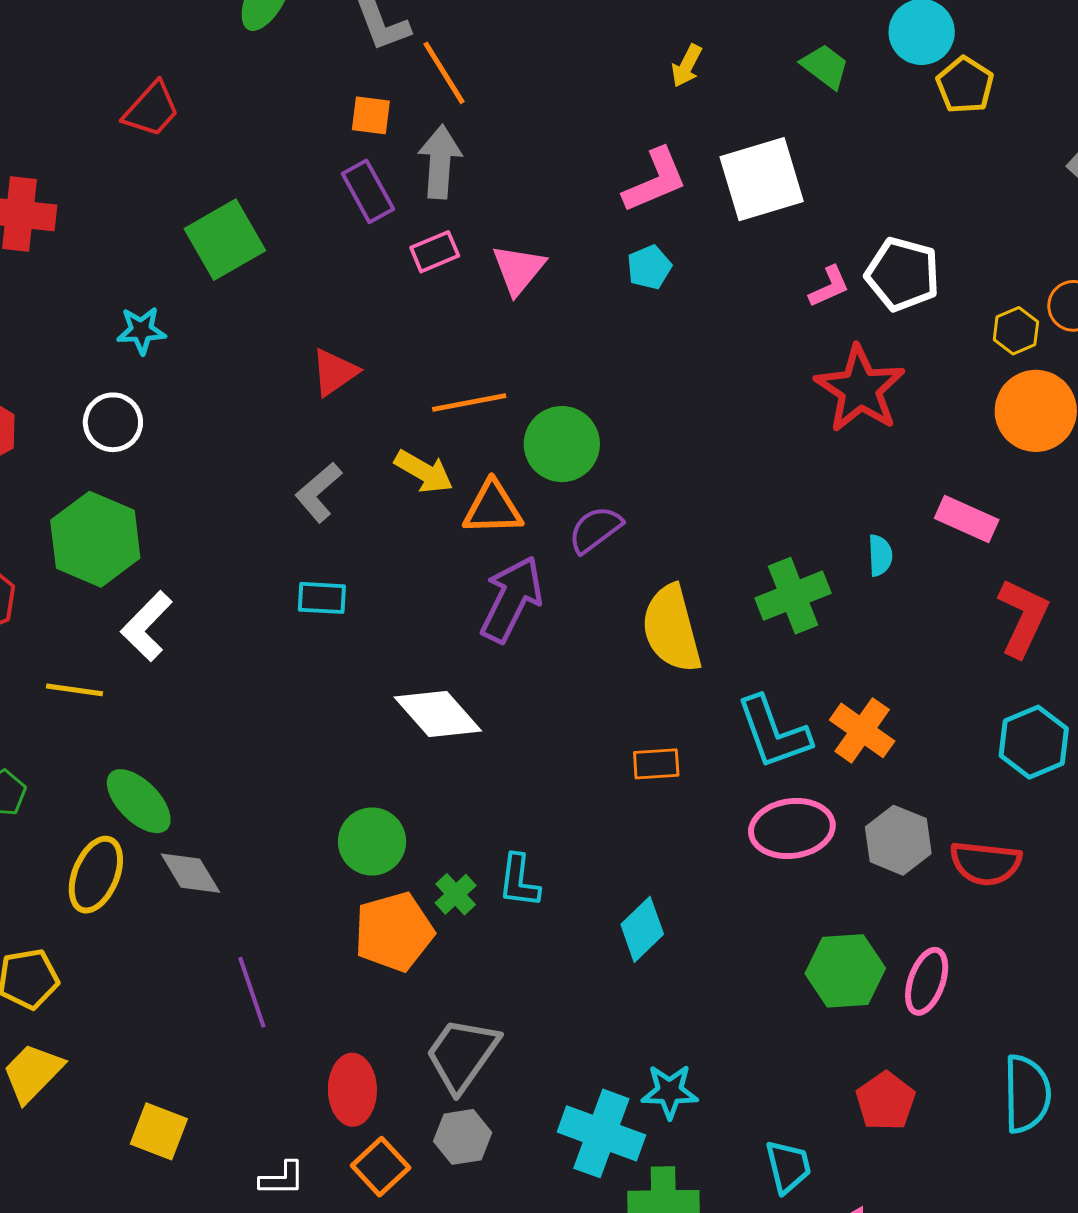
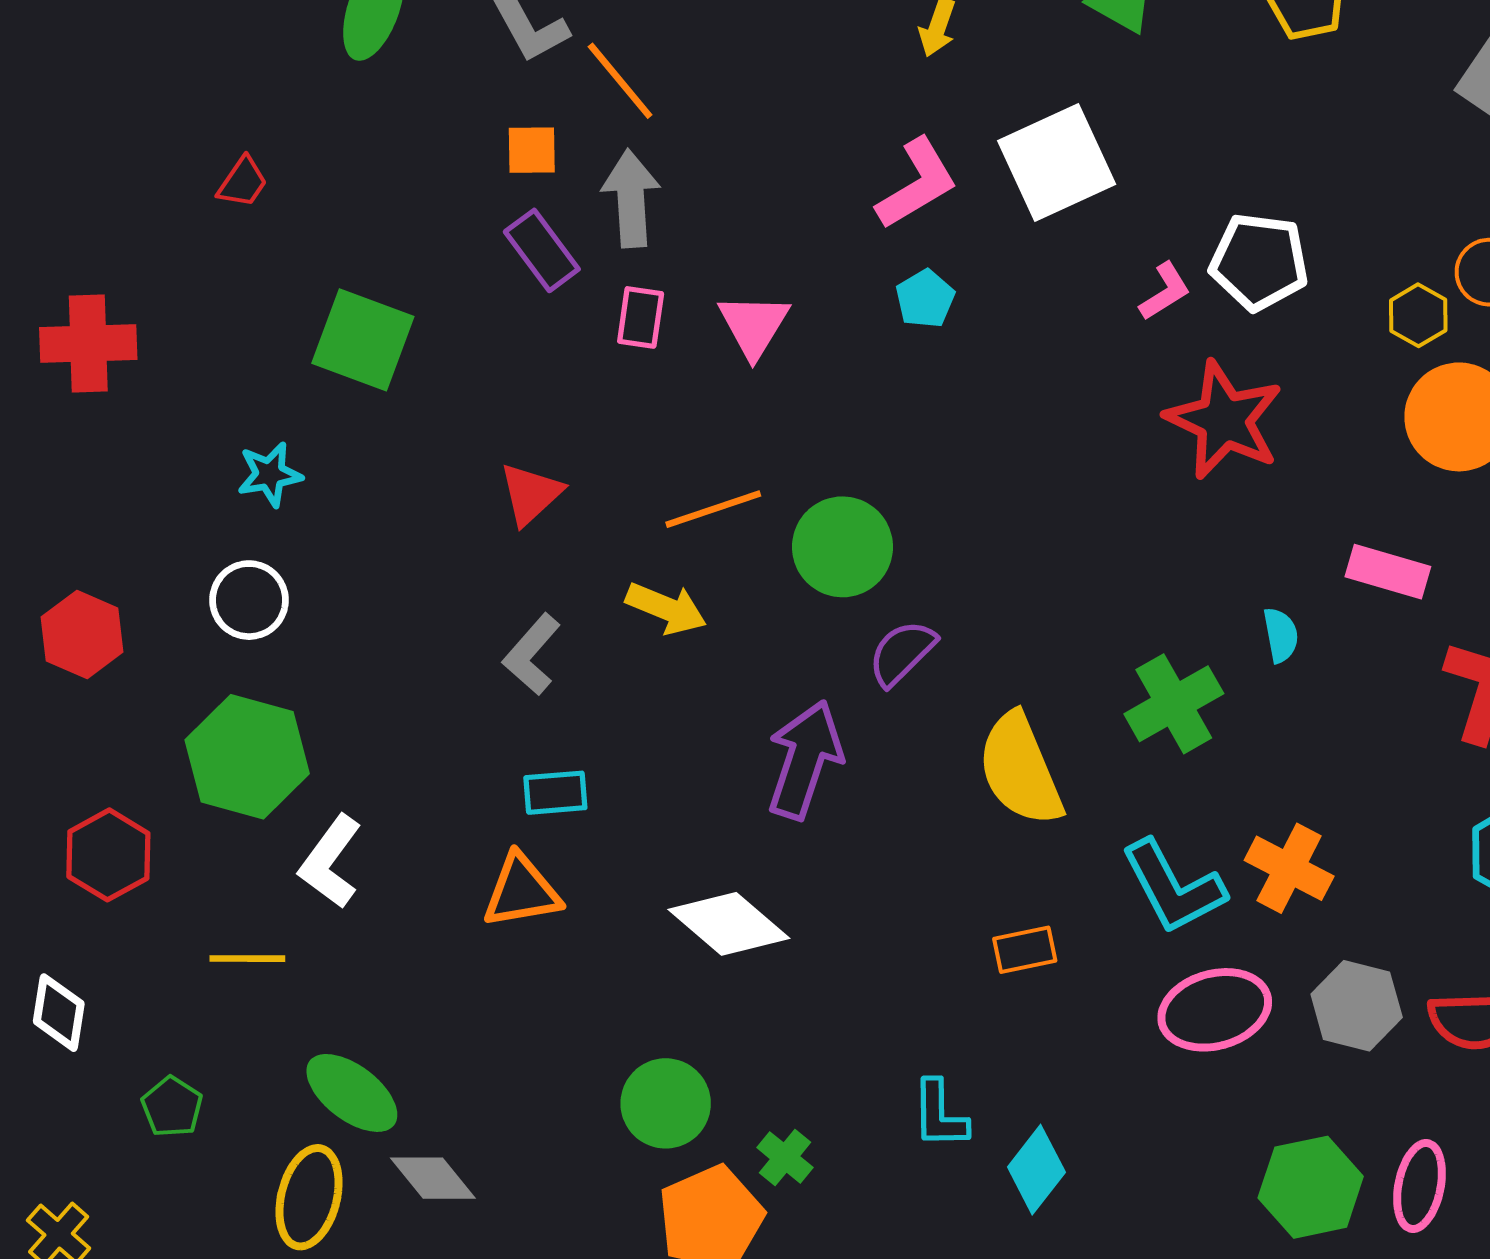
red trapezoid: (151, 109) -> (243, 182), size x0.7
green square: (225, 240) -> (363, 340), turned -32
pink rectangle: (435, 252) -> (641, 317), turned -51
orange triangle: (493, 508) -> (522, 891), moved
cyan L-shape: (519, 881) -> (940, 1114), moved

